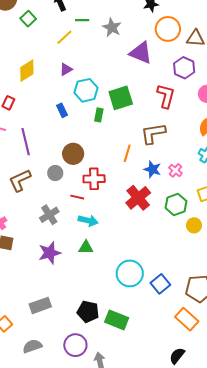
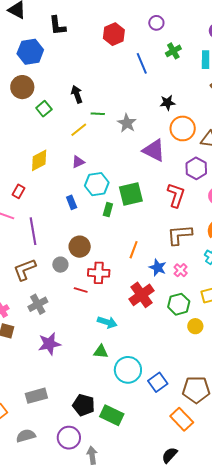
brown L-shape: (153, 133) -> (180, 235), moved
gray cross: (49, 215) -> (38, 304), moved
cyan arrow: (88, 221) -> (107, 322), moved
green triangle: (86, 247) -> (101, 352), moved

